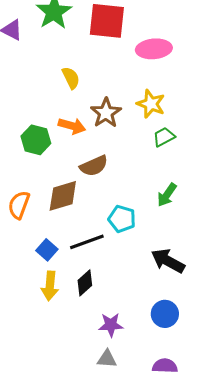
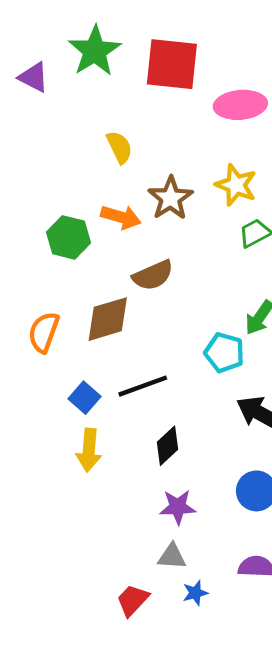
cyan pentagon: (122, 219) -> (224, 353), moved
black diamond: (85, 283) -> (168, 446), moved

